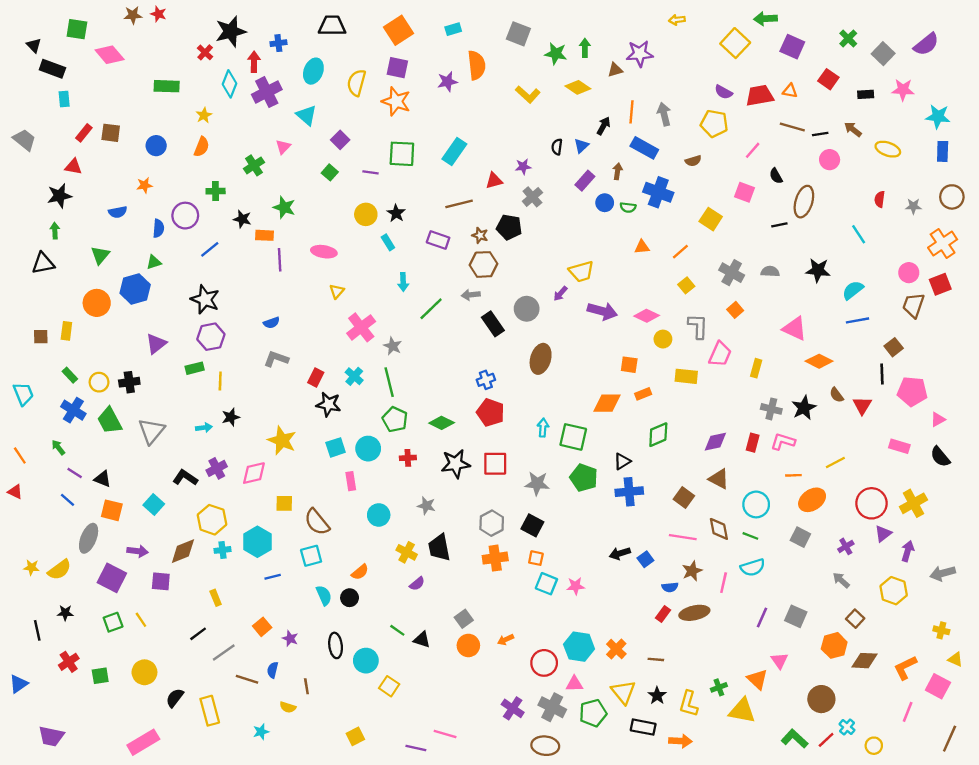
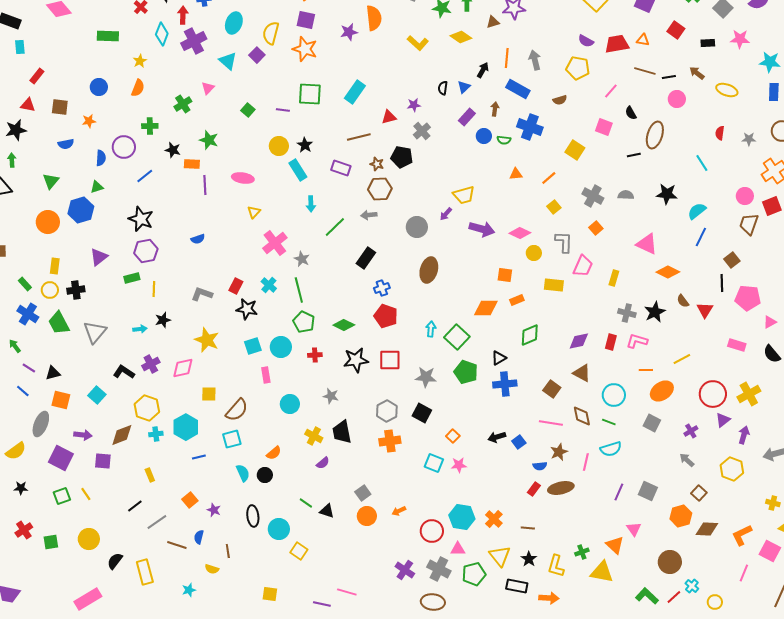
brown square: (111, 133) -> (60, 107), moved
purple square: (340, 140) -> (257, 55), moved
cyan rectangle: (388, 242) -> (298, 170), size x1.5
blue line: (858, 320) -> (701, 237), turned -54
black rectangle: (493, 324) -> (366, 258), moved, turned 70
yellow rectangle: (66, 331) -> (55, 266), moved
gray L-shape: (276, 359) -> (202, 294), moved
green square: (573, 437) -> (457, 337), turned 30
black triangle: (103, 479) -> (53, 373), turned -35
brown semicircle: (317, 522) -> (237, 410), turned -100
orange square: (536, 558) -> (453, 436), moved, turned 32
yellow square: (355, 736) -> (270, 594), turned 35

